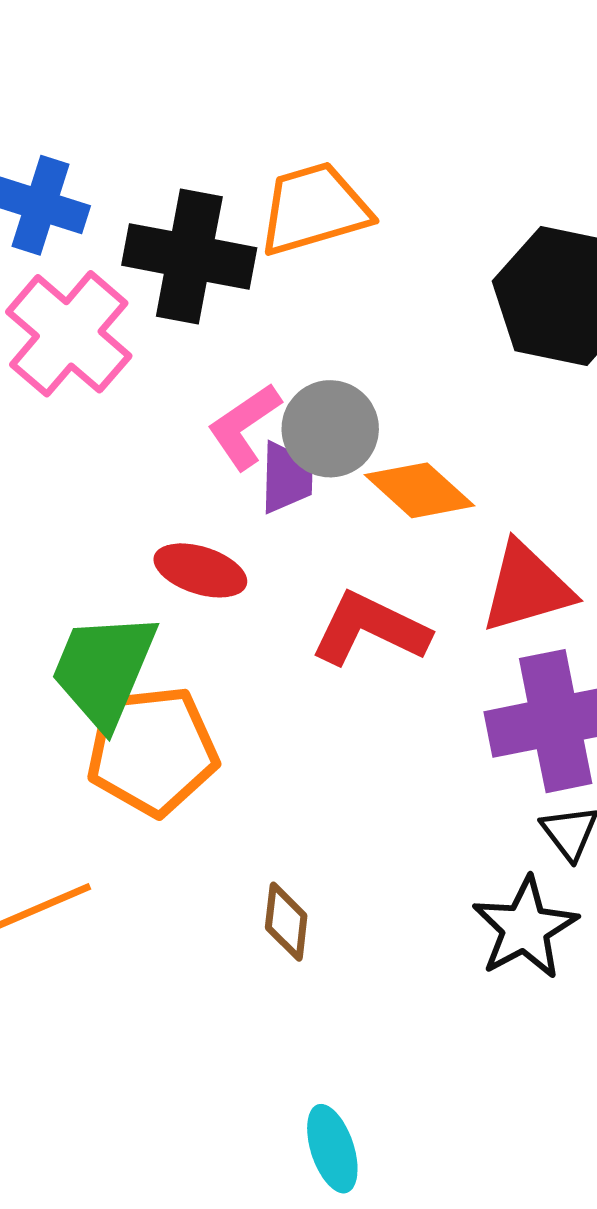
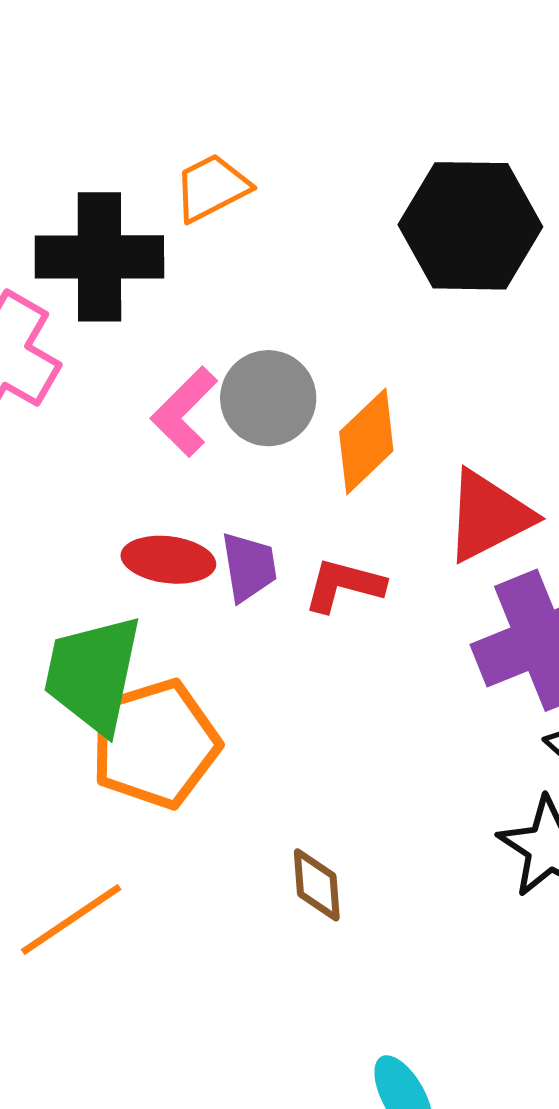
orange trapezoid: (314, 209) -> (212, 188), size x0.7
purple trapezoid: (287, 478) -> (249, 567), moved
orange diamond: (420, 490) -> (366, 441), turned -75
red L-shape: (370, 629) -> (344, 585), size x0.7

